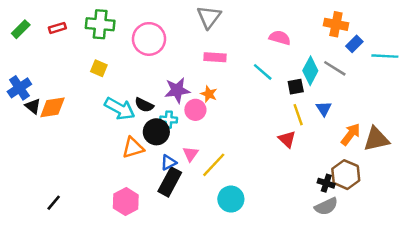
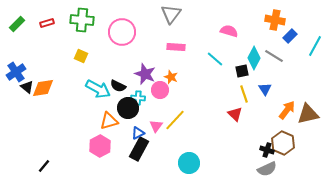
cyan line: (385, 56) -> (315, 46), turned -65
purple star: (177, 90) -> (145, 74), turned 30
yellow line: (214, 165) -> (175, 120), moved
pink hexagon: (126, 201) -> (100, 146), moved

